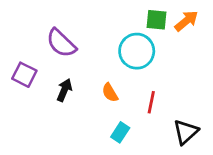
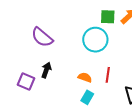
purple square: (24, 75) -> (26, 81), moved
orange semicircle: (110, 93) -> (85, 77), moved, turned 144

